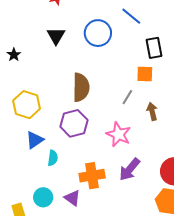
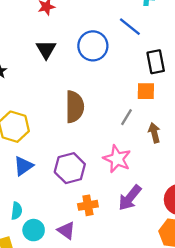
purple hexagon: (74, 123) -> (70, 168), moved
cyan semicircle: (53, 158) -> (17, 211), moved
orange cross: (92, 176) -> (88, 205), size x0.7

